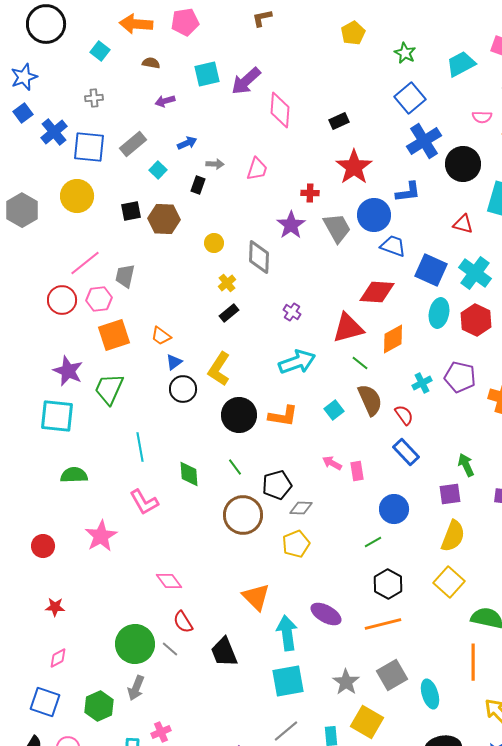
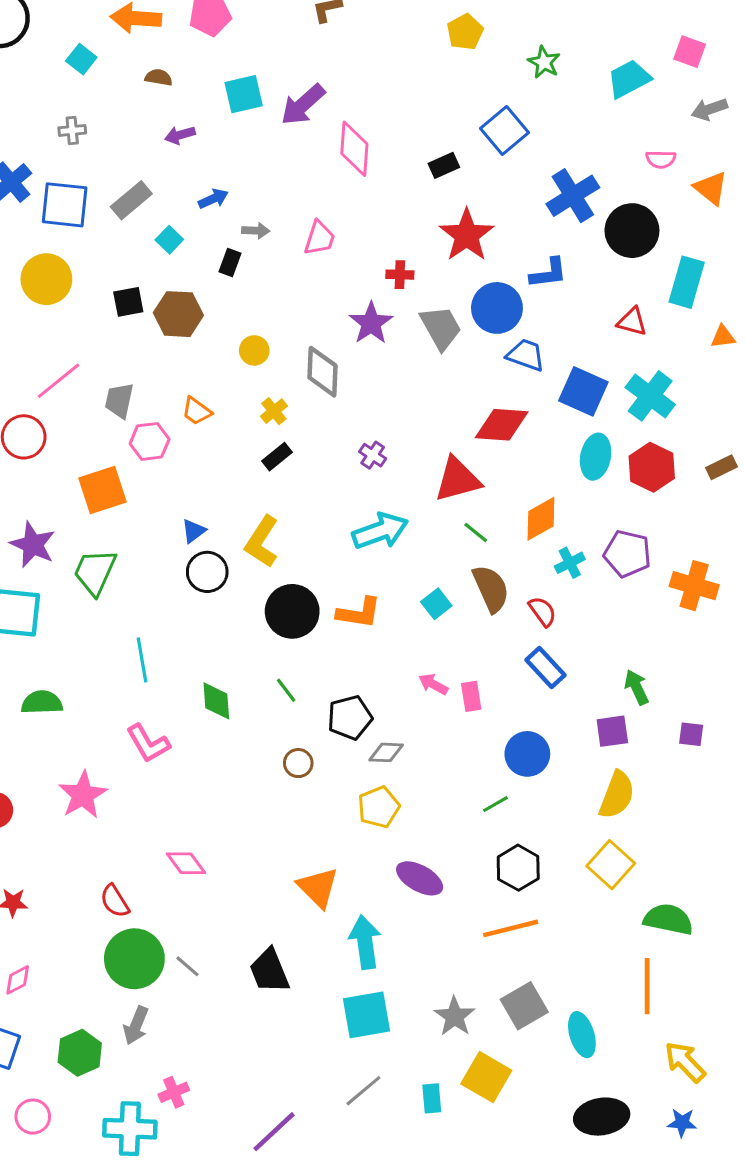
blue square: (410, 98) -> (505, 130), moved
pink hexagon: (99, 299) -> (150, 441), moved
orange trapezoid: (161, 336) -> (197, 411), moved
orange diamond: (393, 339) -> (541, 519), moved
brown circle: (243, 515) -> (298, 763), size x0.5
purple ellipse: (326, 614) -> (420, 878), moved
red semicircle: (183, 622) -> (115, 901), moved

